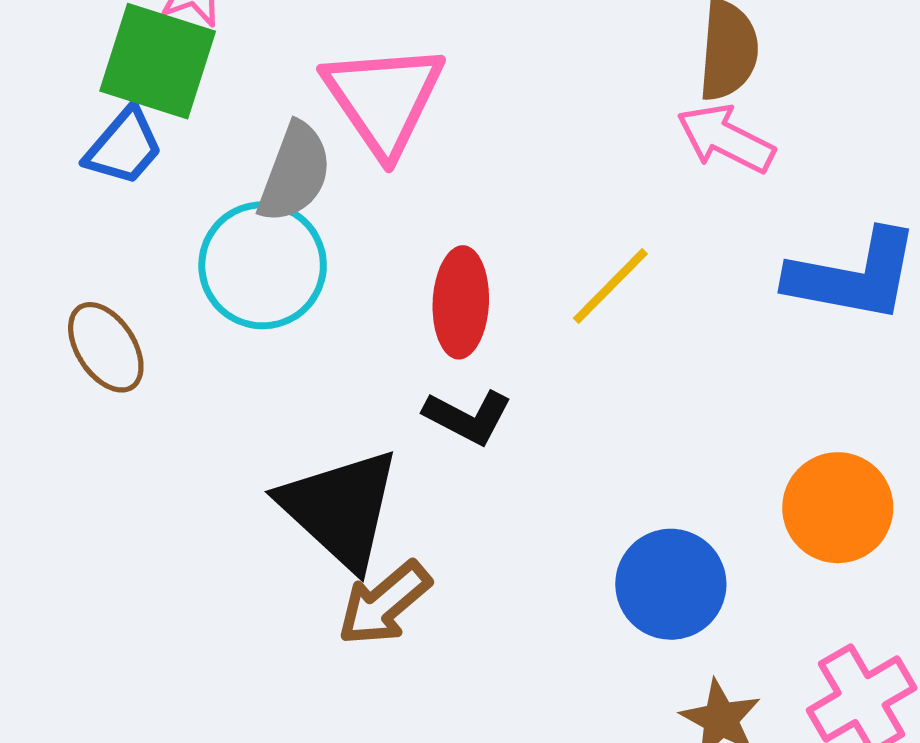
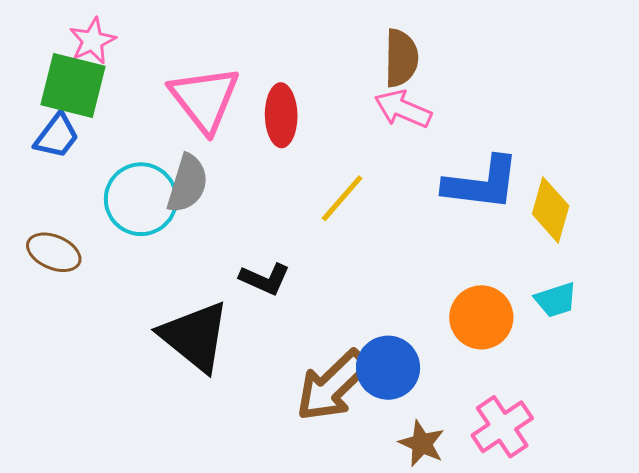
gray semicircle: (295, 173) -> (187, 184), moved
red ellipse: (461, 302) -> (281, 115), moved
brown ellipse: (106, 347) -> (54, 252), turned -30
brown arrow: (384, 603) -> (333, 386), moved, size x1.4

